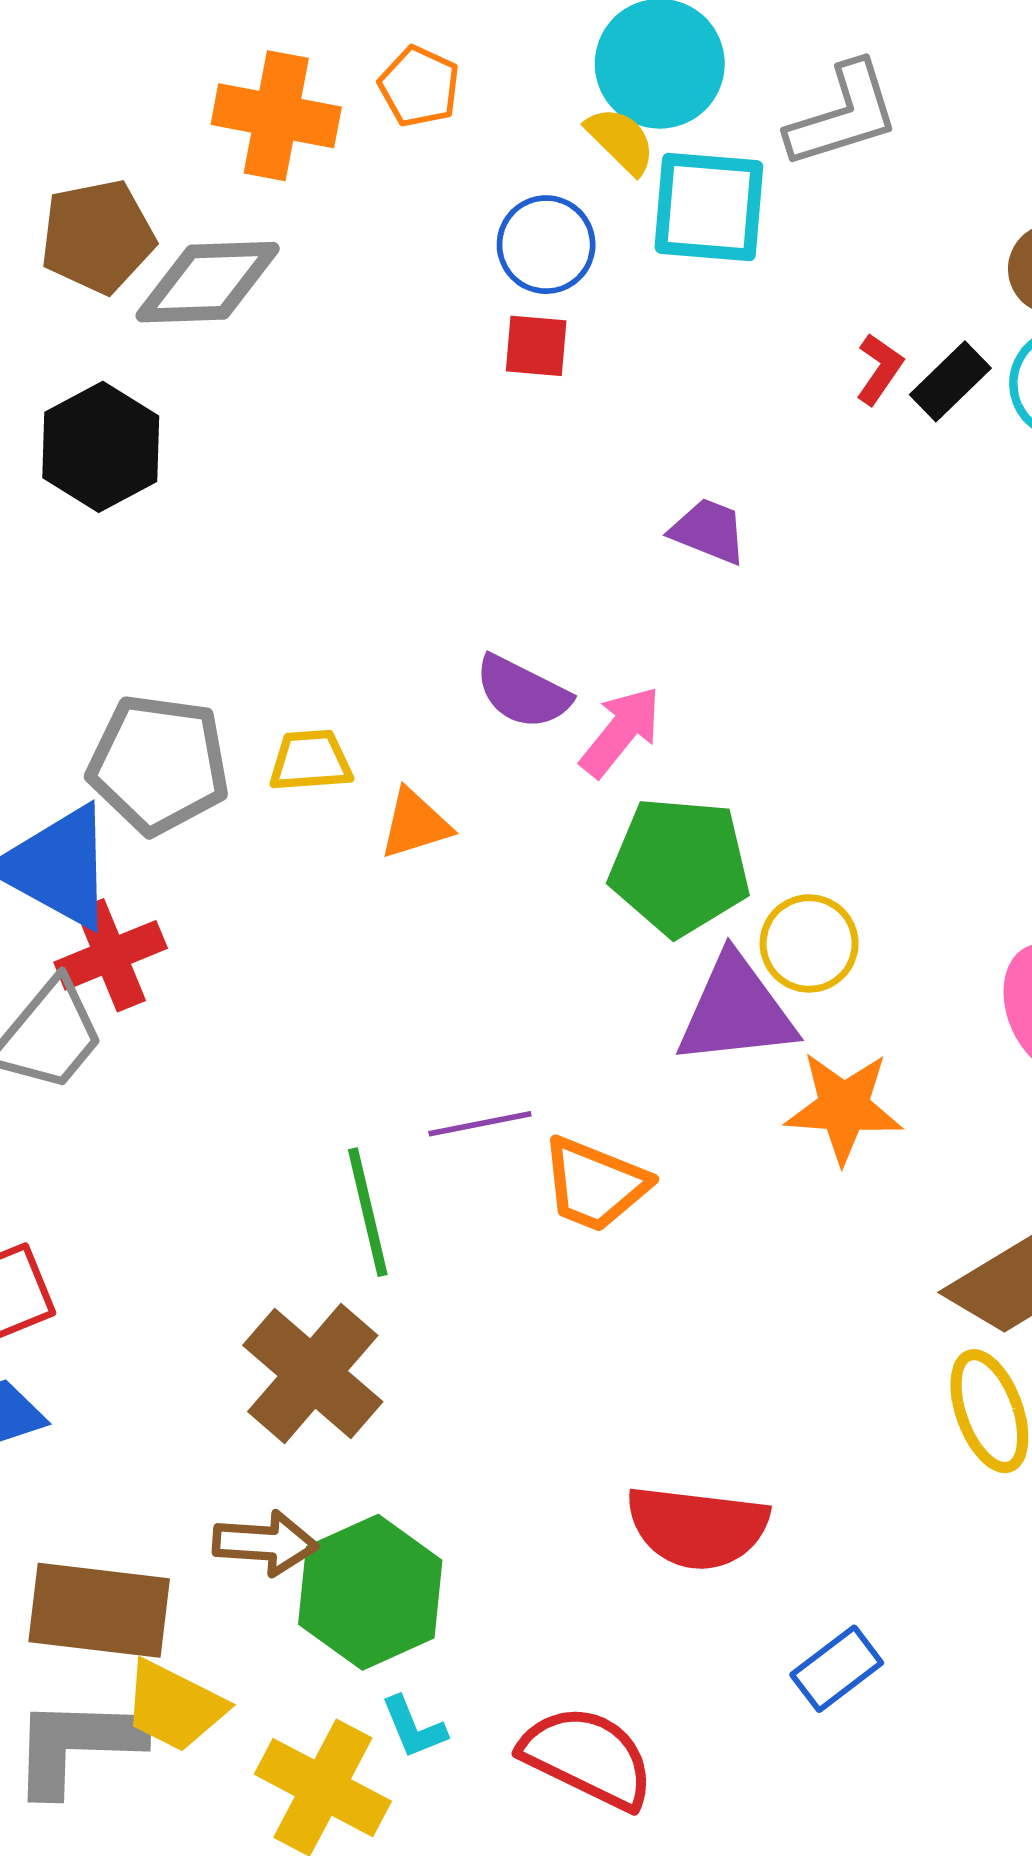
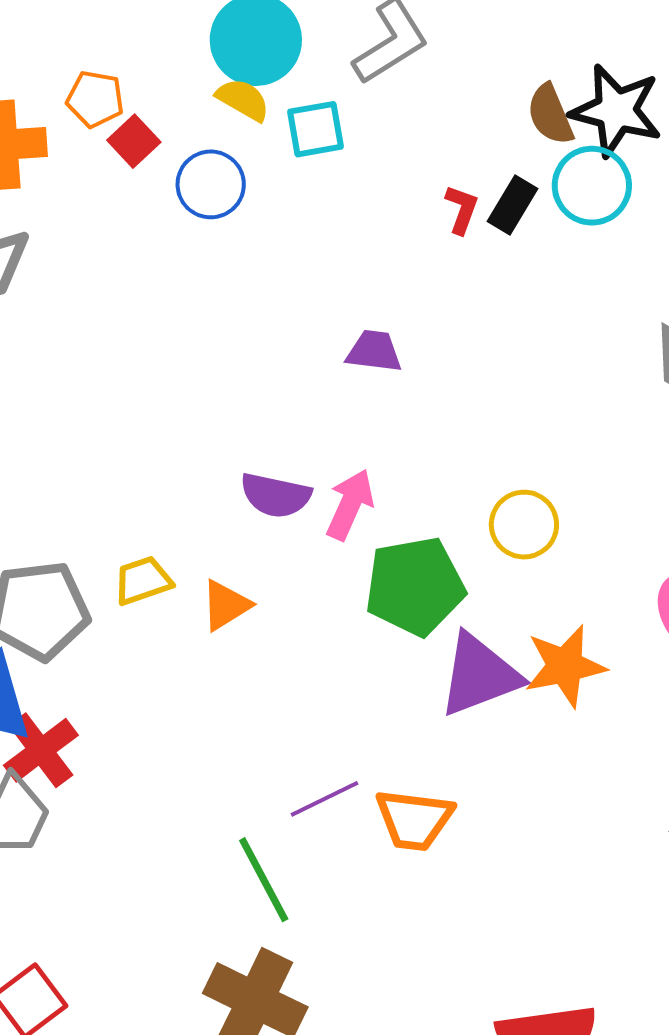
cyan square: (709, 207) -> (316, 129), size x0.7
red square: (536, 346) -> (134, 141), moved, turned -33
yellow circle: (809, 943) -> (524, 525), moved
orange star: (844, 1107) -> (565, 666), moved

